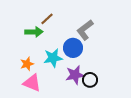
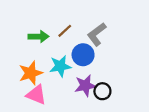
brown line: (47, 19) -> (65, 31), moved
orange star: (27, 64) -> (31, 73), size x1.5

